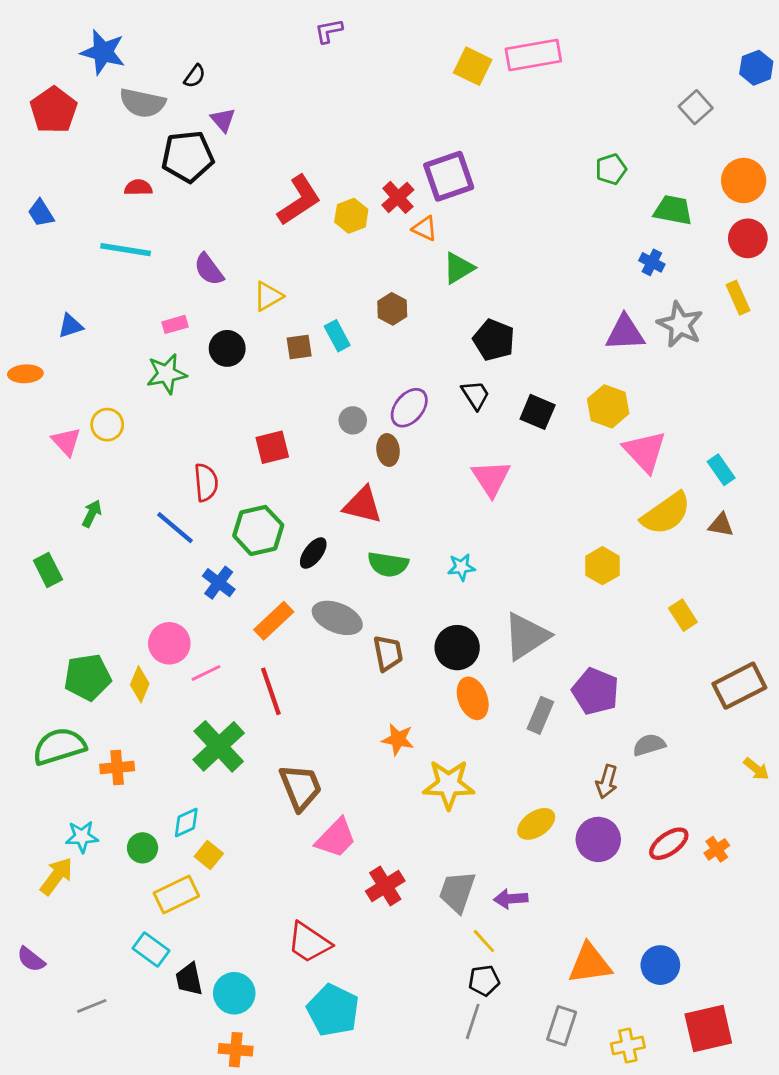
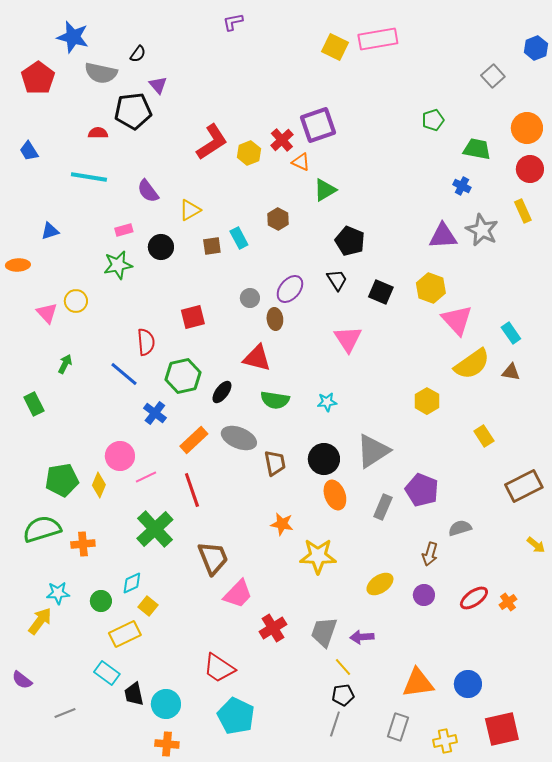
purple circle: (598, 839) -> (424, 595), size x0.7

